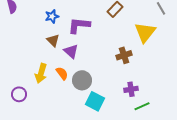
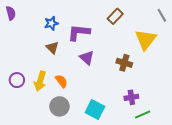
purple triangle: (71, 51) -> (87, 58), moved
brown cross: (124, 55) -> (124, 63), turned 35
gray circle: (82, 80) -> (59, 106), moved
purple circle: (19, 94) -> (17, 80), moved

